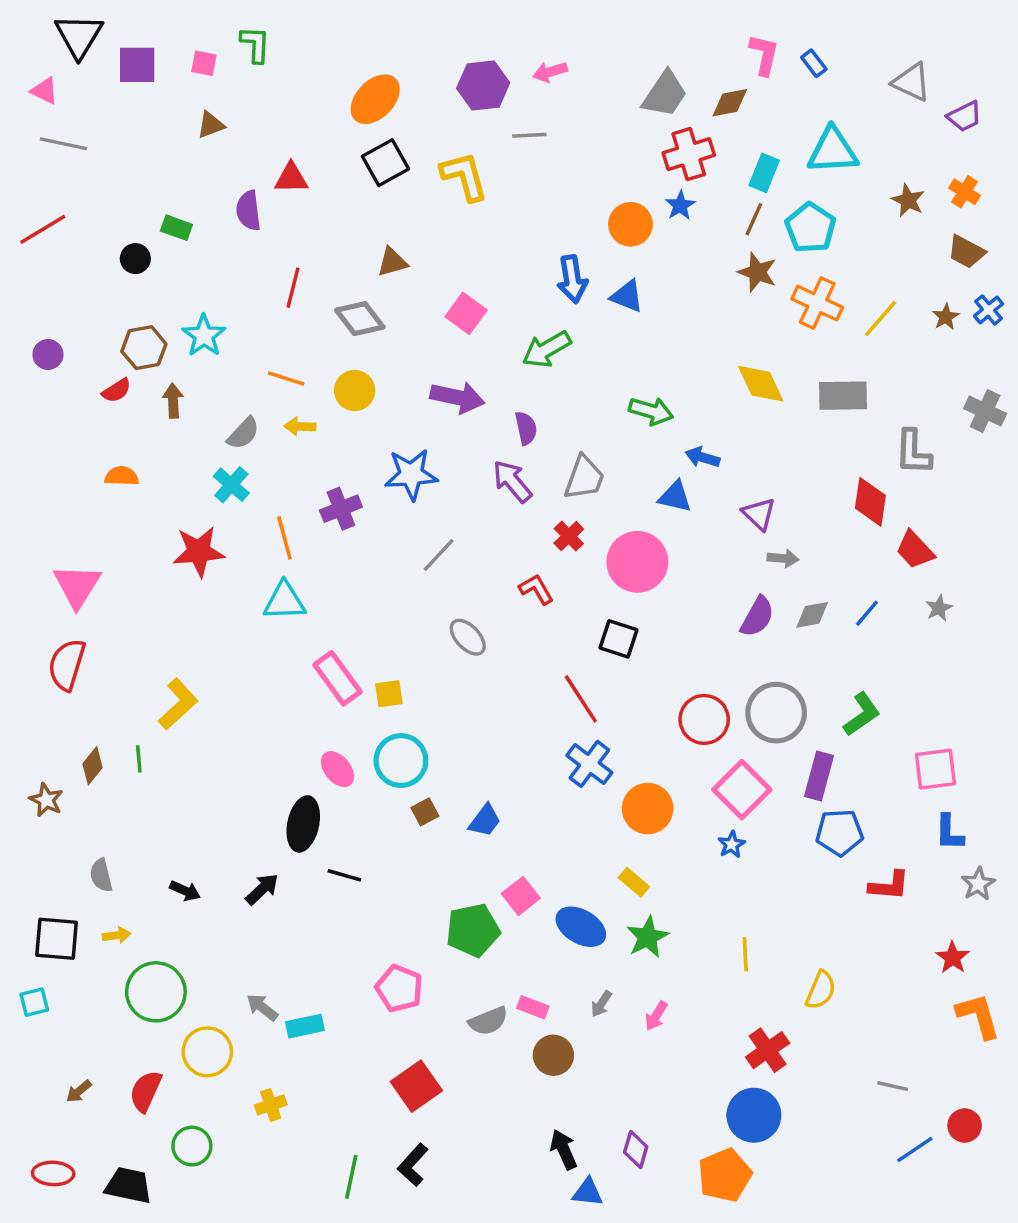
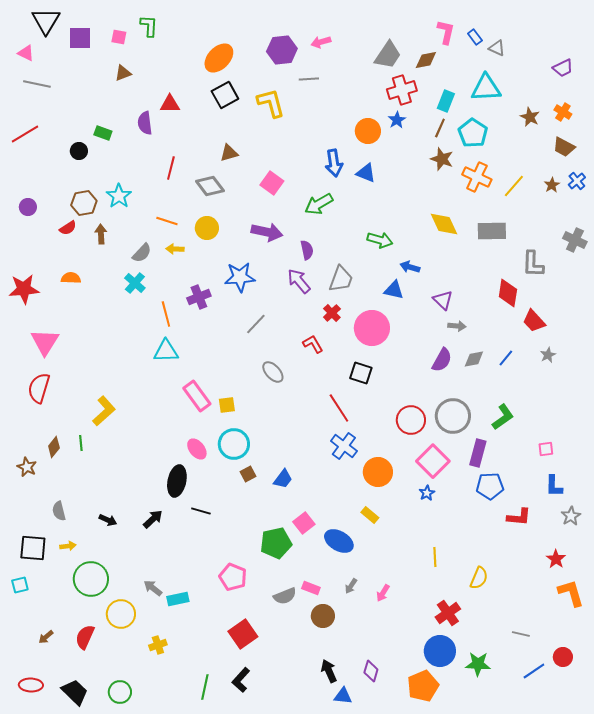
gray triangle: (911, 82) -> (497, 48), moved, size x0.7
red star: (199, 552) -> (24, 289), moved
pink square: (935, 769) -> (546, 449), size x0.6
green star: (648, 937) -> (478, 664), moved, turned 30
green circle: (192, 1146) -> (120, 692), moved
black trapezoid: (128, 1185) -> (75, 692), turned 32

